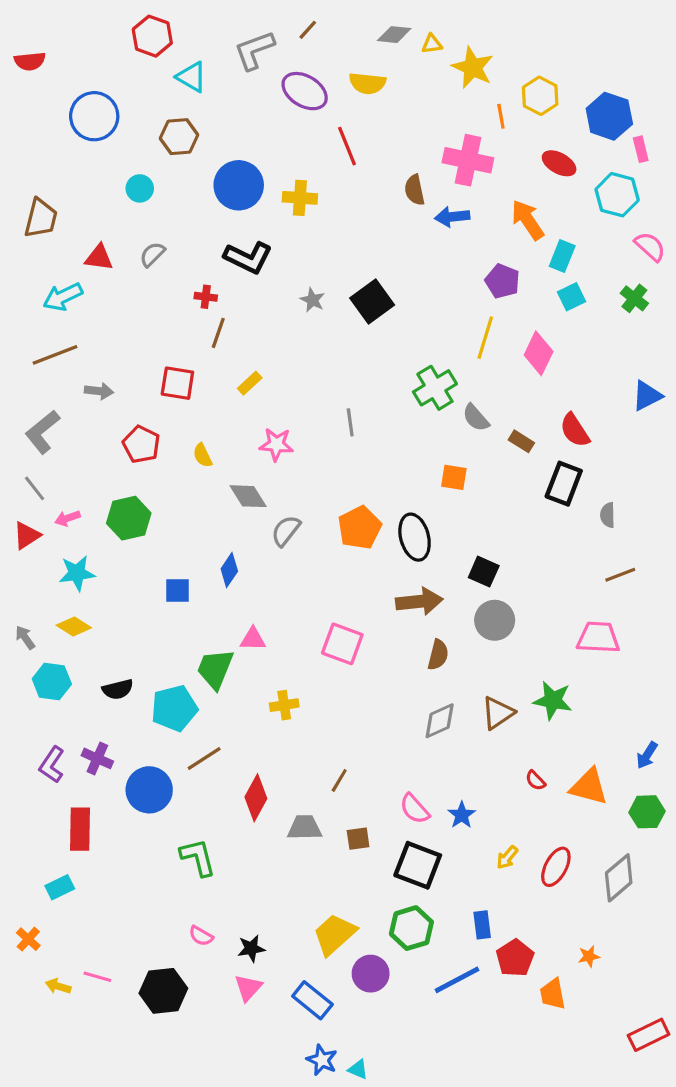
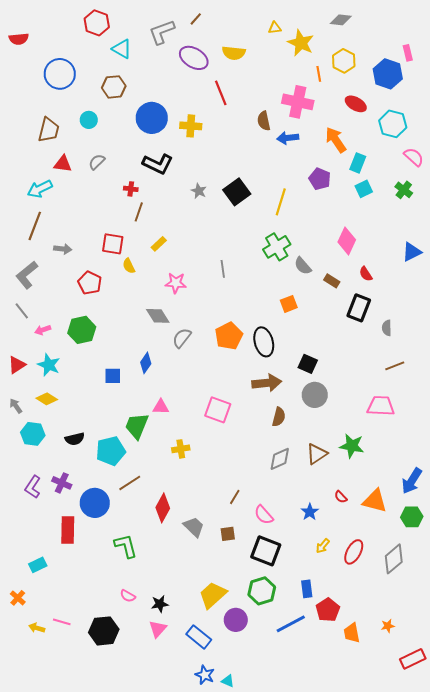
gray diamond: (394, 35) -> (341, 20), moved
pink rectangle: (641, 149) -> (408, 53), moved
brown trapezoid: (41, 218) -> (49, 130), moved
yellow line: (485, 338) -> (281, 202), moved
pink diamond: (539, 353) -> (347, 241), moved
brown line: (55, 355) -> (35, 226), turned -48
red semicircle: (575, 430) -> (366, 274), size x0.7
yellow semicircle: (203, 455) -> (129, 266), moved
orange square: (454, 477) -> (289, 304), turned -30
red triangle: (27, 535) -> (17, 365), moved
cyan star: (77, 573) -> (49, 365), turned 30
blue arrow: (647, 755) -> (412, 481), size x1.5
brown line: (339, 780) -> (235, 497), moved
blue star: (462, 815) -> (310, 512), moved
gray trapezoid: (305, 828) -> (194, 527), turned 45
red rectangle: (80, 829) -> (68, 530), moved
orange star: (589, 956) -> (388, 626), moved

